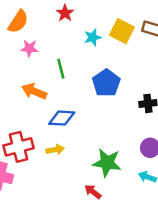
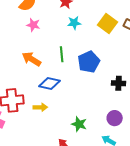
cyan star: (93, 37) -> (74, 23), moved
green line: (61, 69) -> (62, 54), moved
green star: (107, 163) -> (79, 124), size x0.7

